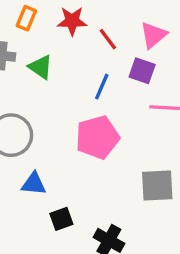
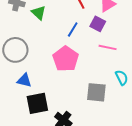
pink pentagon: (97, 137) -> (66, 59), turned -30
black square: (61, 219) -> (37, 103), size x1.6

